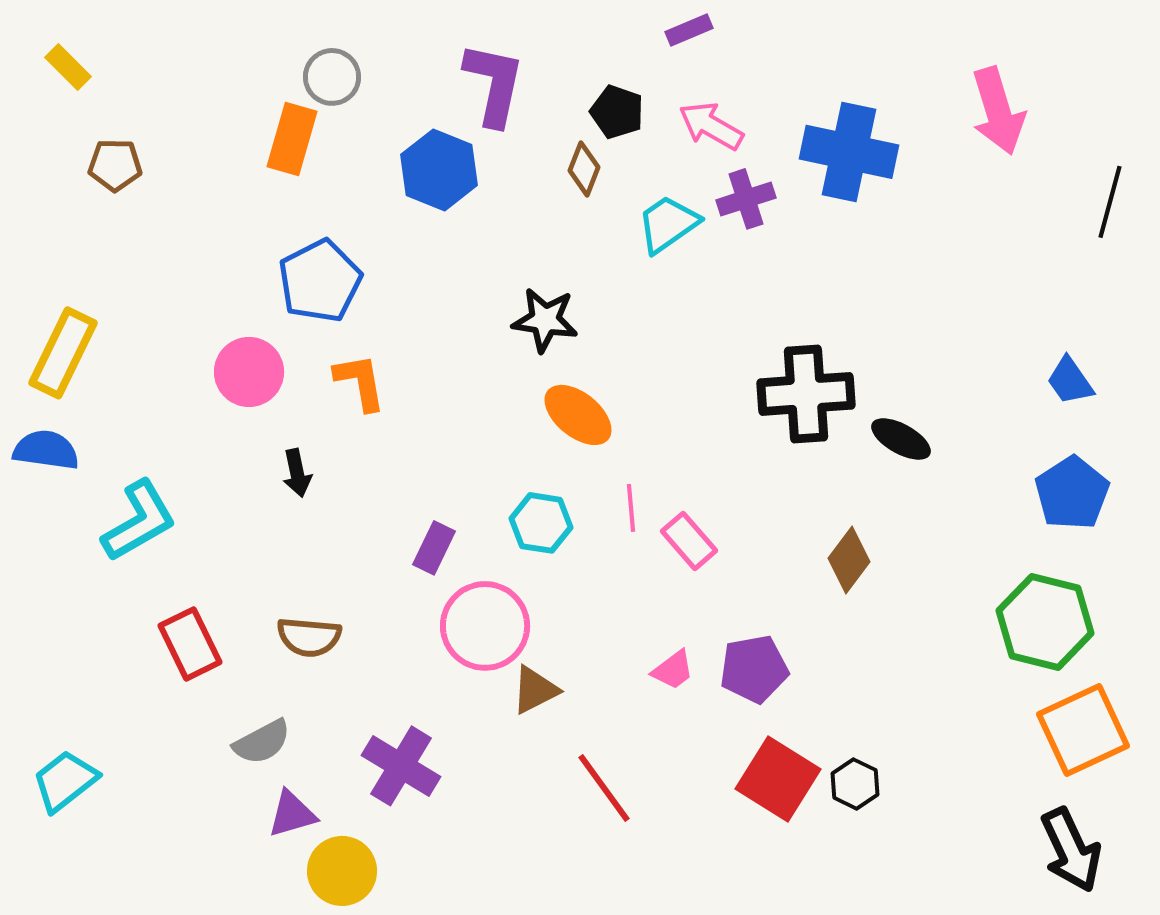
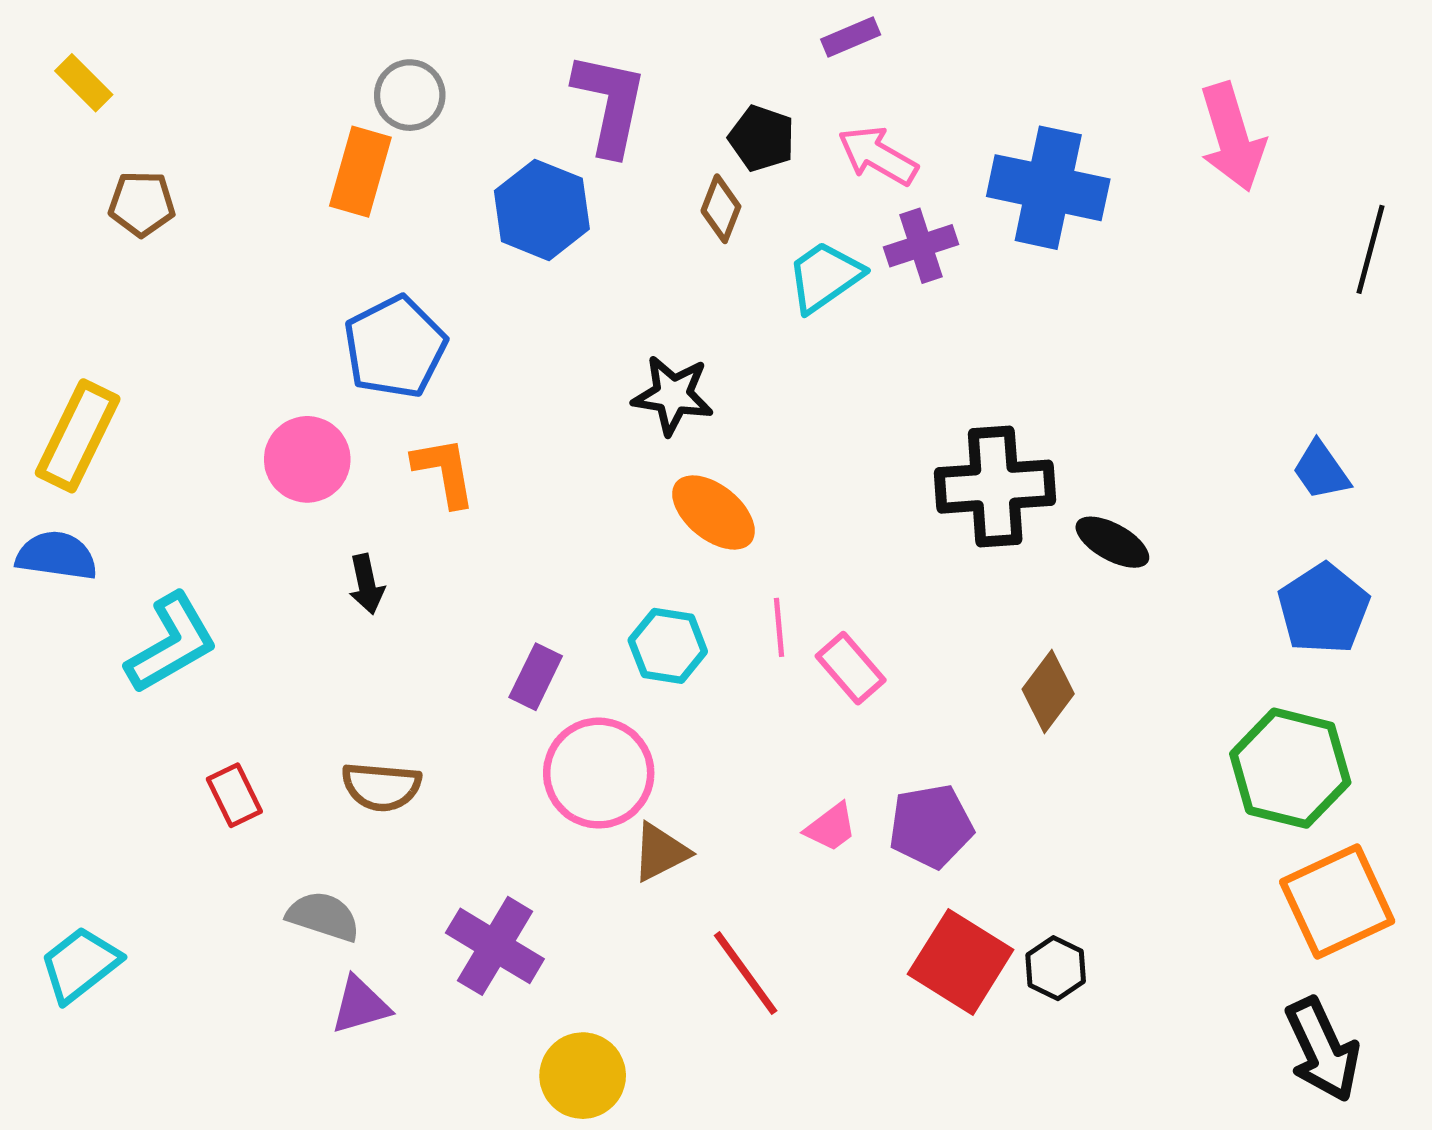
red rectangle: (190, 644) -> (234, 795), size x0.7
gray semicircle: (262, 742) -> (323, 916), turned -134
yellow circle: (342, 871) -> (583, 1076), moved

